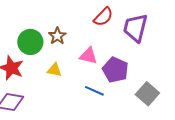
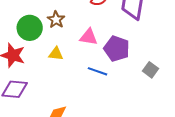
gray square: (147, 94) -> (151, 70), size x0.7

